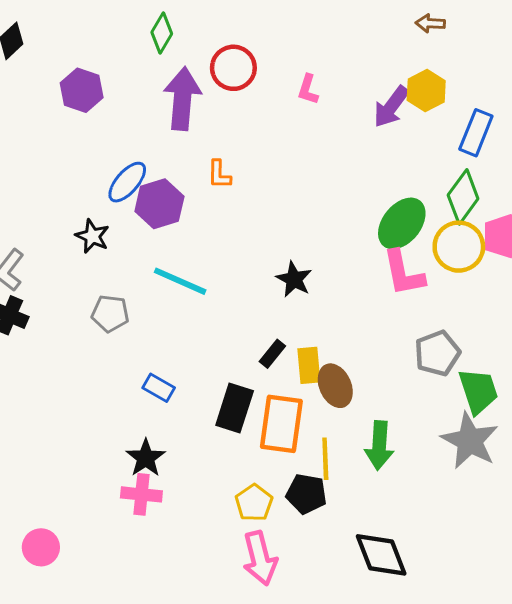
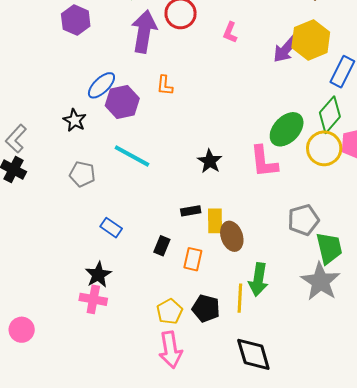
yellow hexagon: (426, 90) -> (311, 40), size x1.4
pink L-shape: (403, 273) -> (264, 162), moved
black rectangle: (272, 354) -> (191, 211), turned 36
black rectangle: (235, 408) -> (162, 246), size x0.6
orange rectangle: (281, 424) -> (193, 259), size x0.6
yellow line: (325, 459) -> (240, 298), moved

